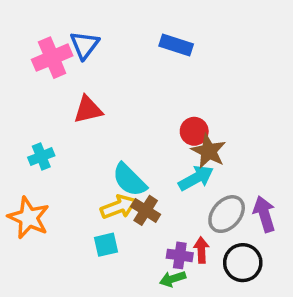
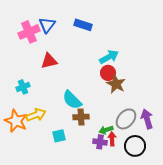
blue rectangle: (176, 45) -> (83, 25), moved
cyan arrow: (196, 178) -> (109, 57), moved
yellow arrow: (119, 207) -> (36, 115), moved
brown cross: (146, 210) -> (81, 117), turned -35
green arrow: (173, 279) -> (106, 130), moved

